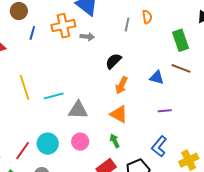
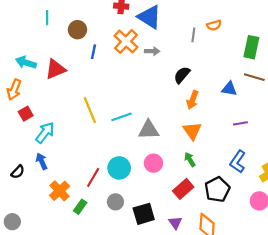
orange semicircle: (147, 17) -> (214, 25), turned 88
orange cross: (63, 26) -> (126, 41), turned -30
green rectangle: (180, 40) -> (251, 47), turned 35
orange triangle: (119, 114) -> (192, 131), turned 30

